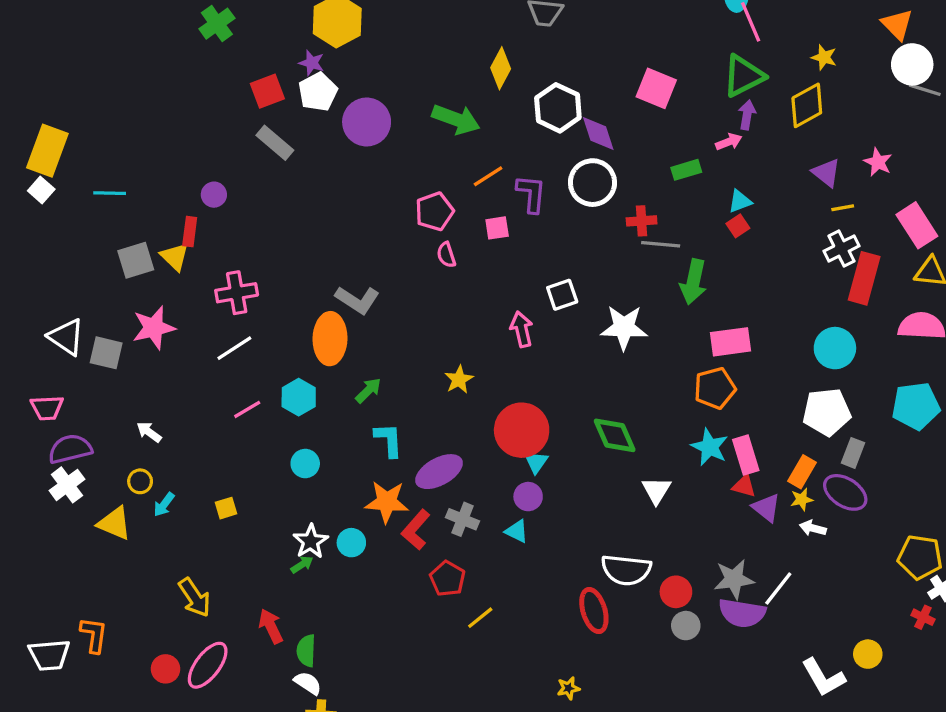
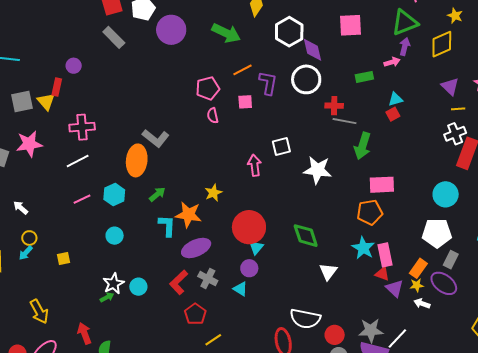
pink square: (656, 88) -> (351, 25), turned -30
yellow circle: (140, 481) -> (29, 238), moved
orange star: (387, 502) -> (188, 215), moved

